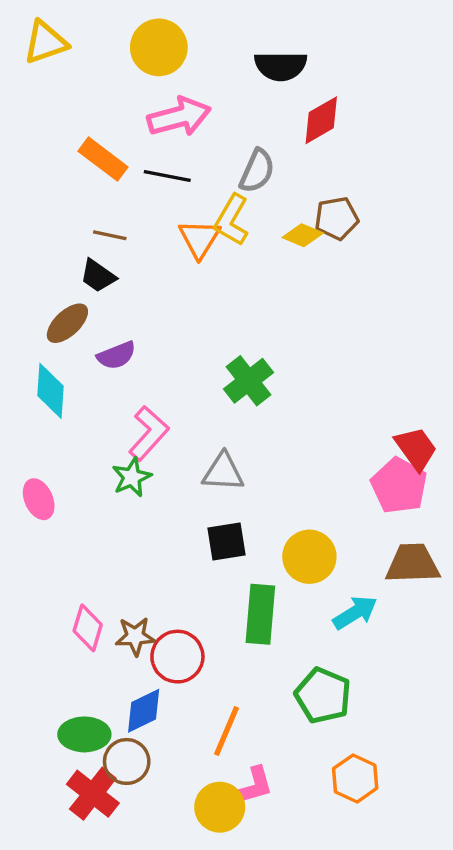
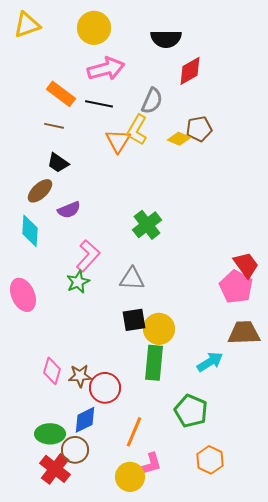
brown line: (110, 235) -> (54, 126), moved
pink ellipse: (39, 499) -> (23, 295), size x1.4
yellow circle: (309, 557) -> (159, 329), moved

